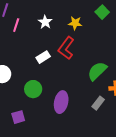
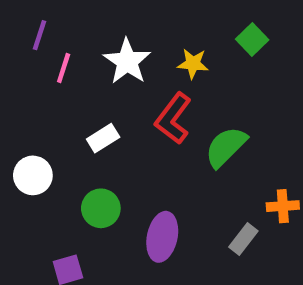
white star: (45, 22) -> (127, 61), size x1.5
white rectangle: (43, 57) -> (103, 138), moved
green semicircle: (97, 71) -> (226, 147), moved

